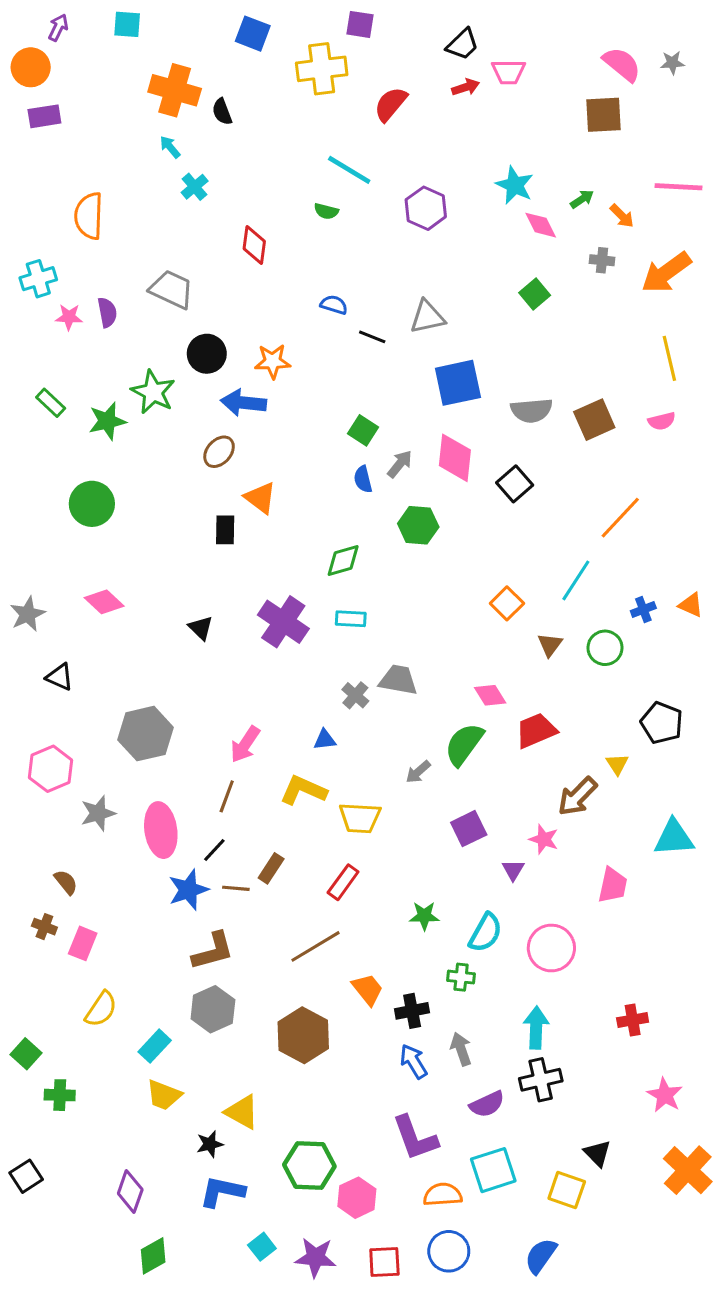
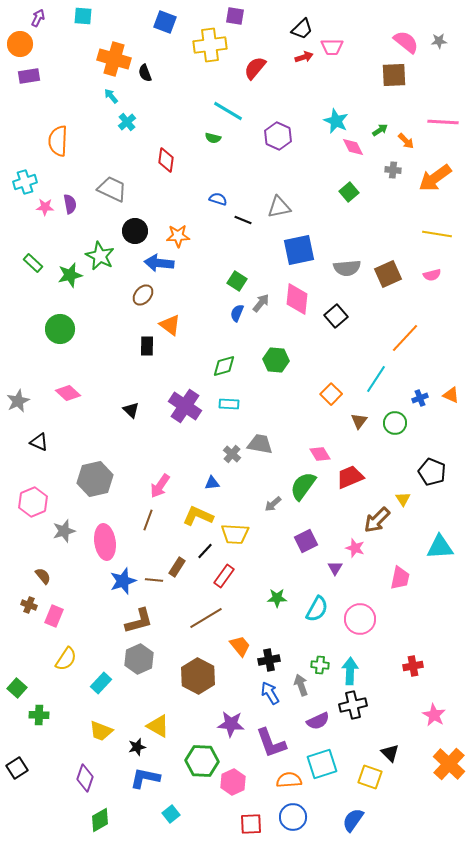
yellow line: (669, 358) -> (437, 234), turned -68
blue semicircle: (363, 479) -> (237, 313), turned 36
green hexagon: (418, 525) -> (276, 360), moved
black line: (214, 850) -> (205, 551), moved
green cross: (461, 977) -> (320, 665), moved
yellow trapezoid: (164, 1095) -> (101, 731), moved
purple star: (316, 1257) -> (231, 724), moved

